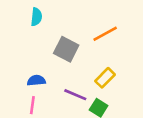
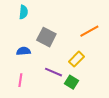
orange line: (105, 34) -> (89, 31), moved
blue semicircle: (36, 80) -> (23, 51), moved

